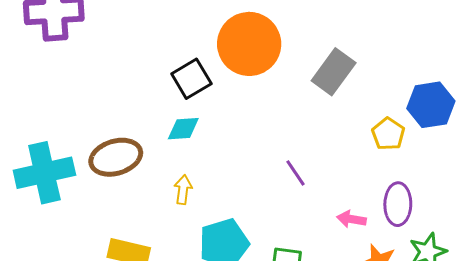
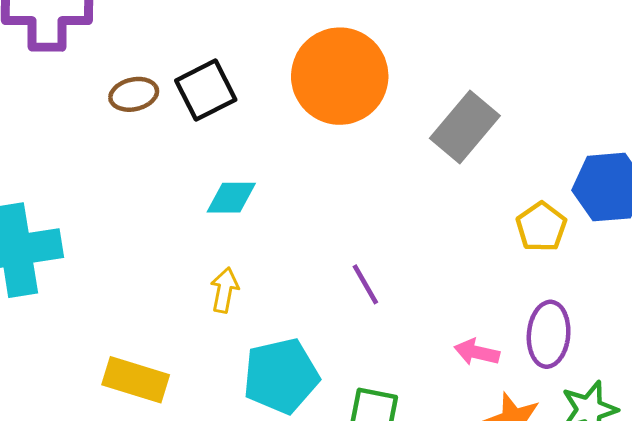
black square: (191, 79) -> (206, 90), moved
brown ellipse: (116, 157) -> (134, 94), moved, size x0.6
purple line: (295, 173) -> (365, 284), moved

